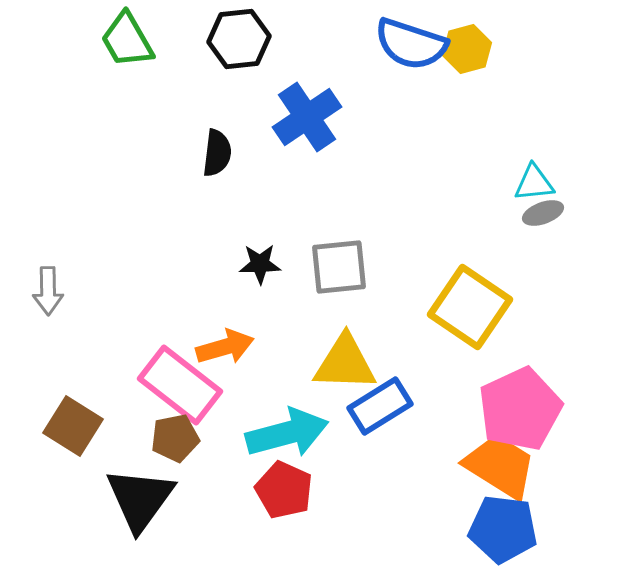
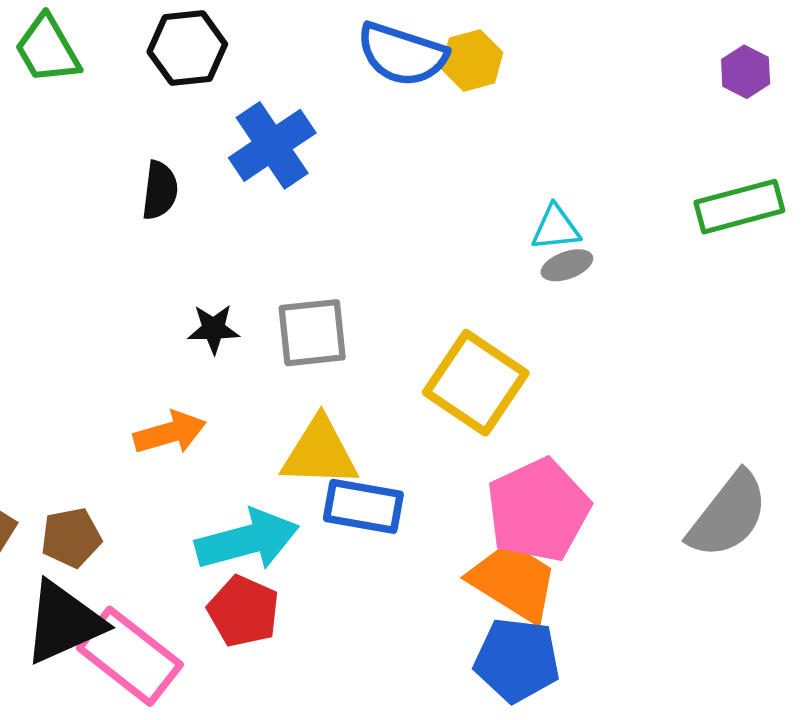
pink rectangle: (180, 385) -> (130, 656), moved
blue rectangle: (380, 406) -> (363, 506), turned 42
brown pentagon: (175, 438) -> (71, 538), moved
black triangle: (140, 499) -> (64, 622), turned 30

